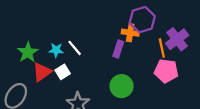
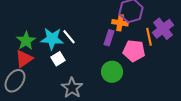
cyan star: (56, 50) -> (52, 39), size x1.6
pink pentagon: (166, 71) -> (134, 51), moved
red triangle: (42, 72) -> (24, 59), moved

